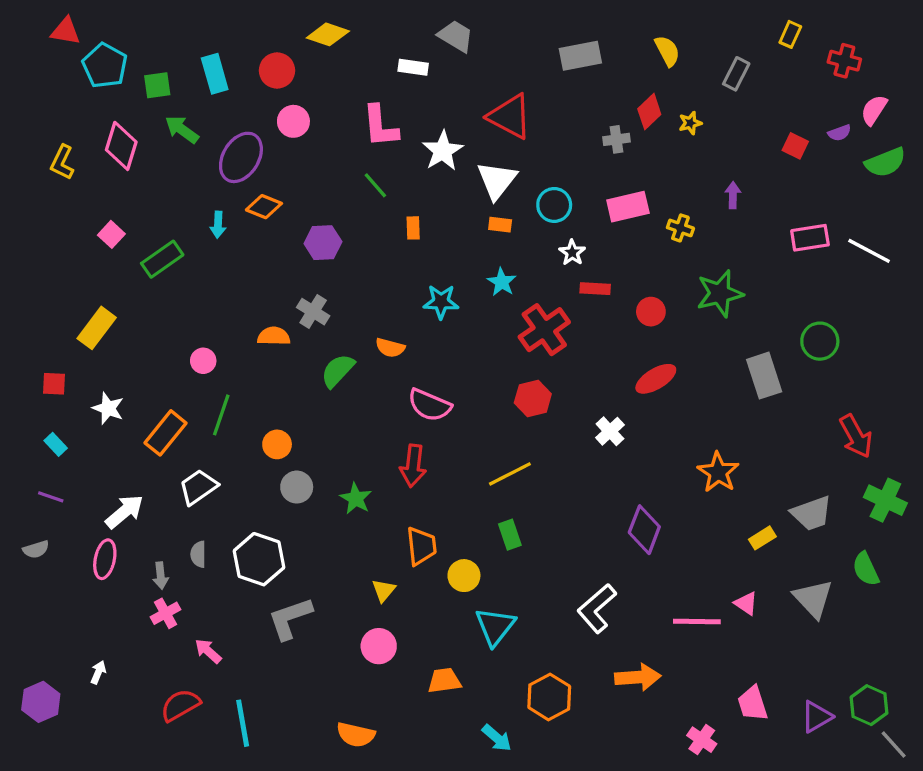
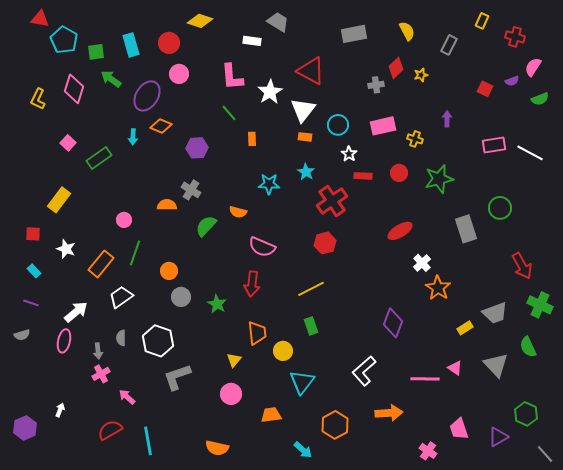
green semicircle: (885, 162) -> (540, 99), size x0.7
red circle: (651, 312) -> (399, 173), moved
white cross: (610, 431) -> (422, 263), moved
green hexagon: (869, 705) -> (526, 414), moved

